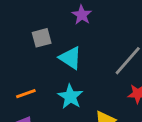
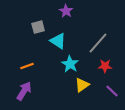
cyan star: (70, 97) -> (70, 64), moved

